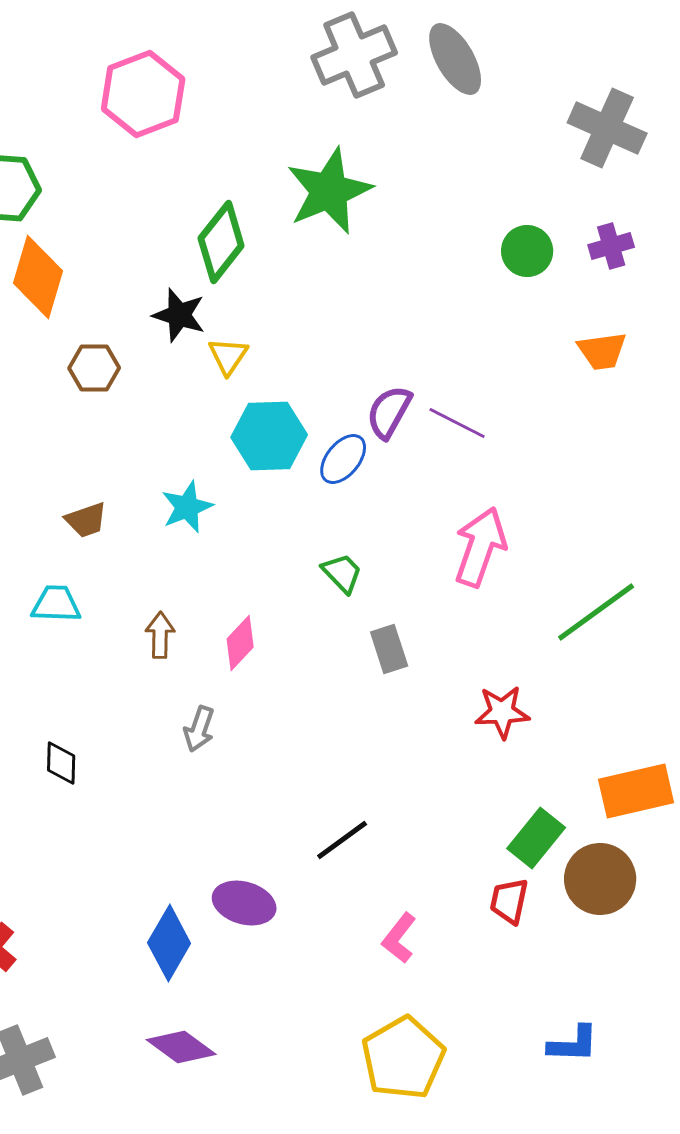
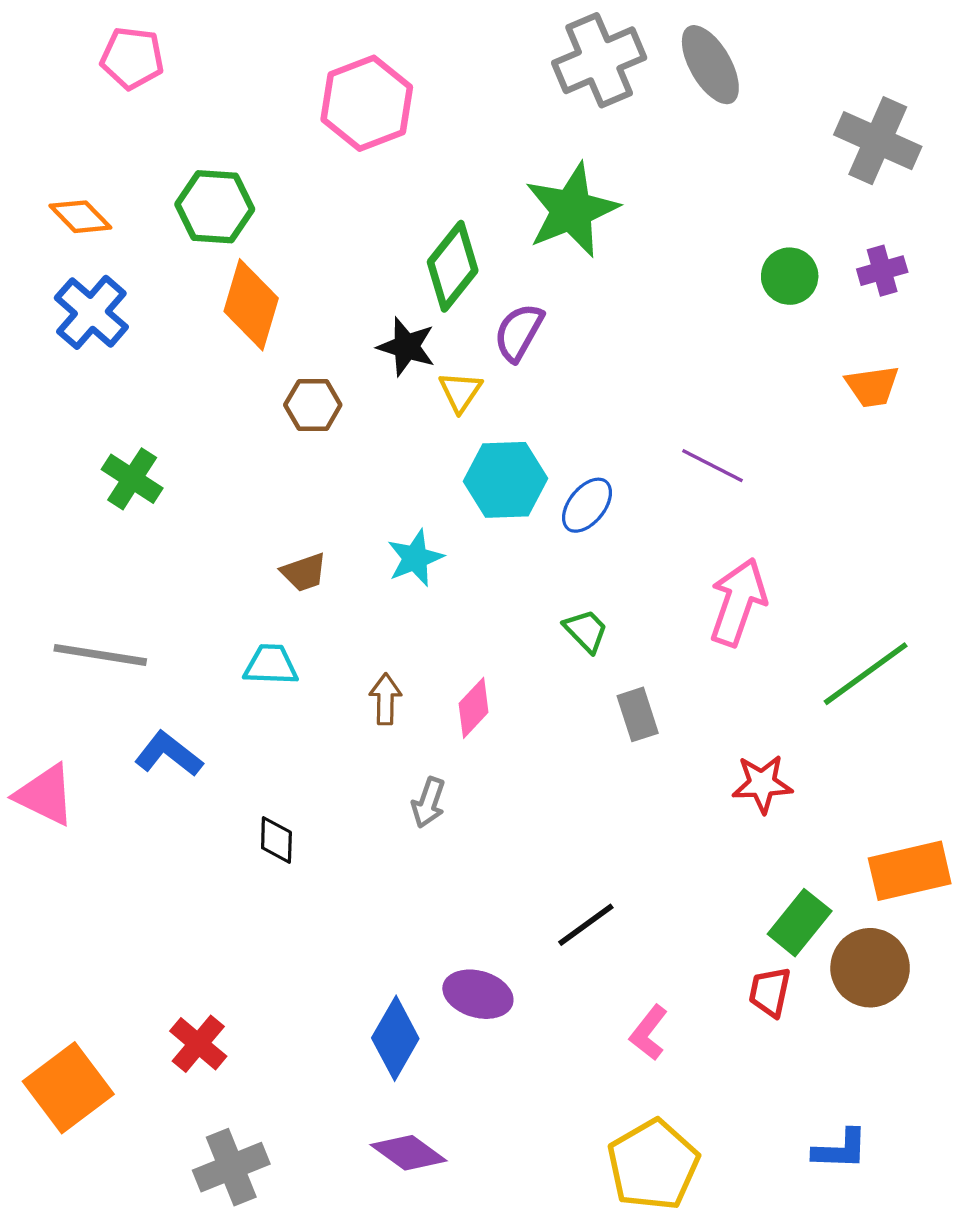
purple semicircle: (389, 412) -> (519, 332), moved

